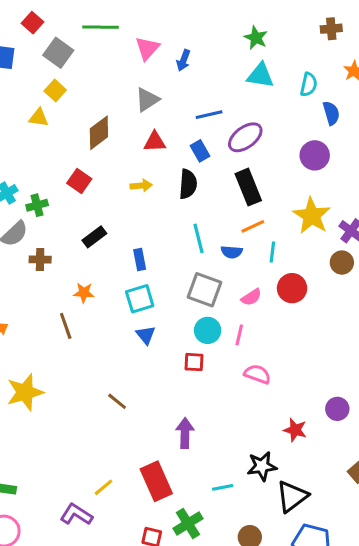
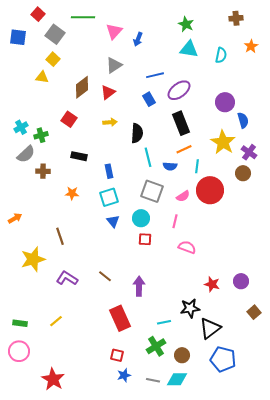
blue semicircle: (331, 113) -> (243, 120), moved
red triangle: (155, 142) -> (108, 92), moved, turned -35
black semicircle: (188, 184) -> (137, 133), moved
black rectangle: (94, 237) -> (79, 156), turned 49
red circle: (292, 288) -> (210, 190), size x1.4
brown line: (66, 326) -> (60, 236), moved
cyan circle: (208, 330) -> (141, 218), moved
brown line: (117, 401) -> (105, 276), moved
purple circle: (337, 409) -> (241, 281), moved
yellow line: (103, 487) -> (56, 321), moved
purple L-shape: (76, 514) -> (67, 278), moved
green cross: (188, 524) -> (156, 346), moved

